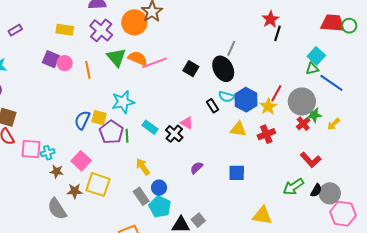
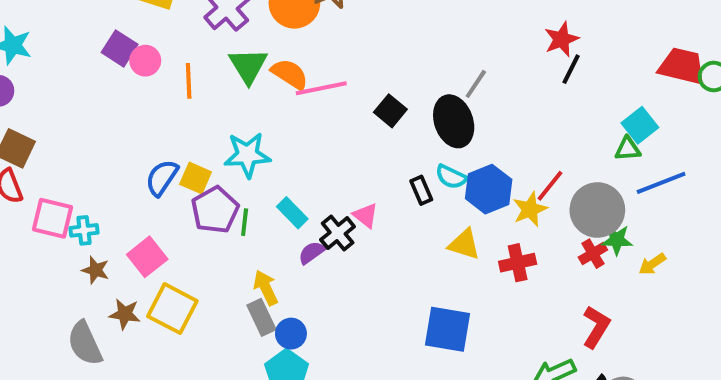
blue line: (331, 83) -> (661, 183), turned -65
red L-shape: (311, 160) -> (596, 327), turned -115
purple semicircle: (197, 168) -> (312, 253), moved
blue square: (237, 173) -> (448, 329), size x1.4
gray rectangle: (141, 196) -> (261, 317), moved

